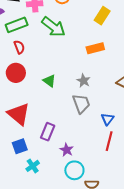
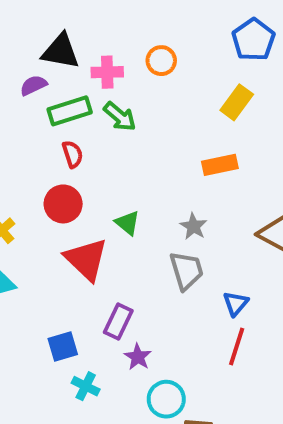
green arrow: (53, 27) -> (120, 117), moved, size x0.7
red triangle: (19, 114) -> (86, 259), moved
purple star: (67, 150) -> (138, 357), moved
cyan cross: (33, 166) -> (86, 386), turned -32

